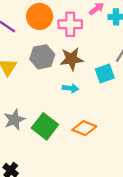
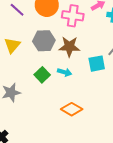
green square: (45, 126) -> (42, 75), moved, size x0.7

